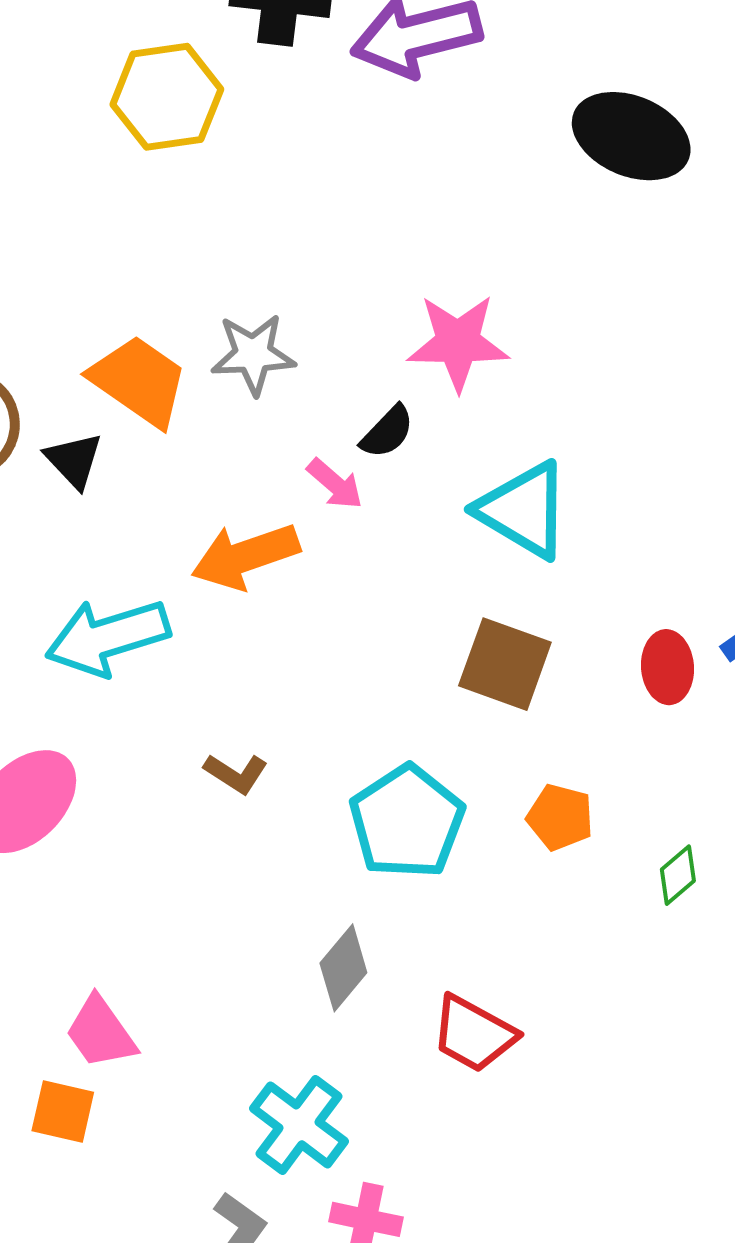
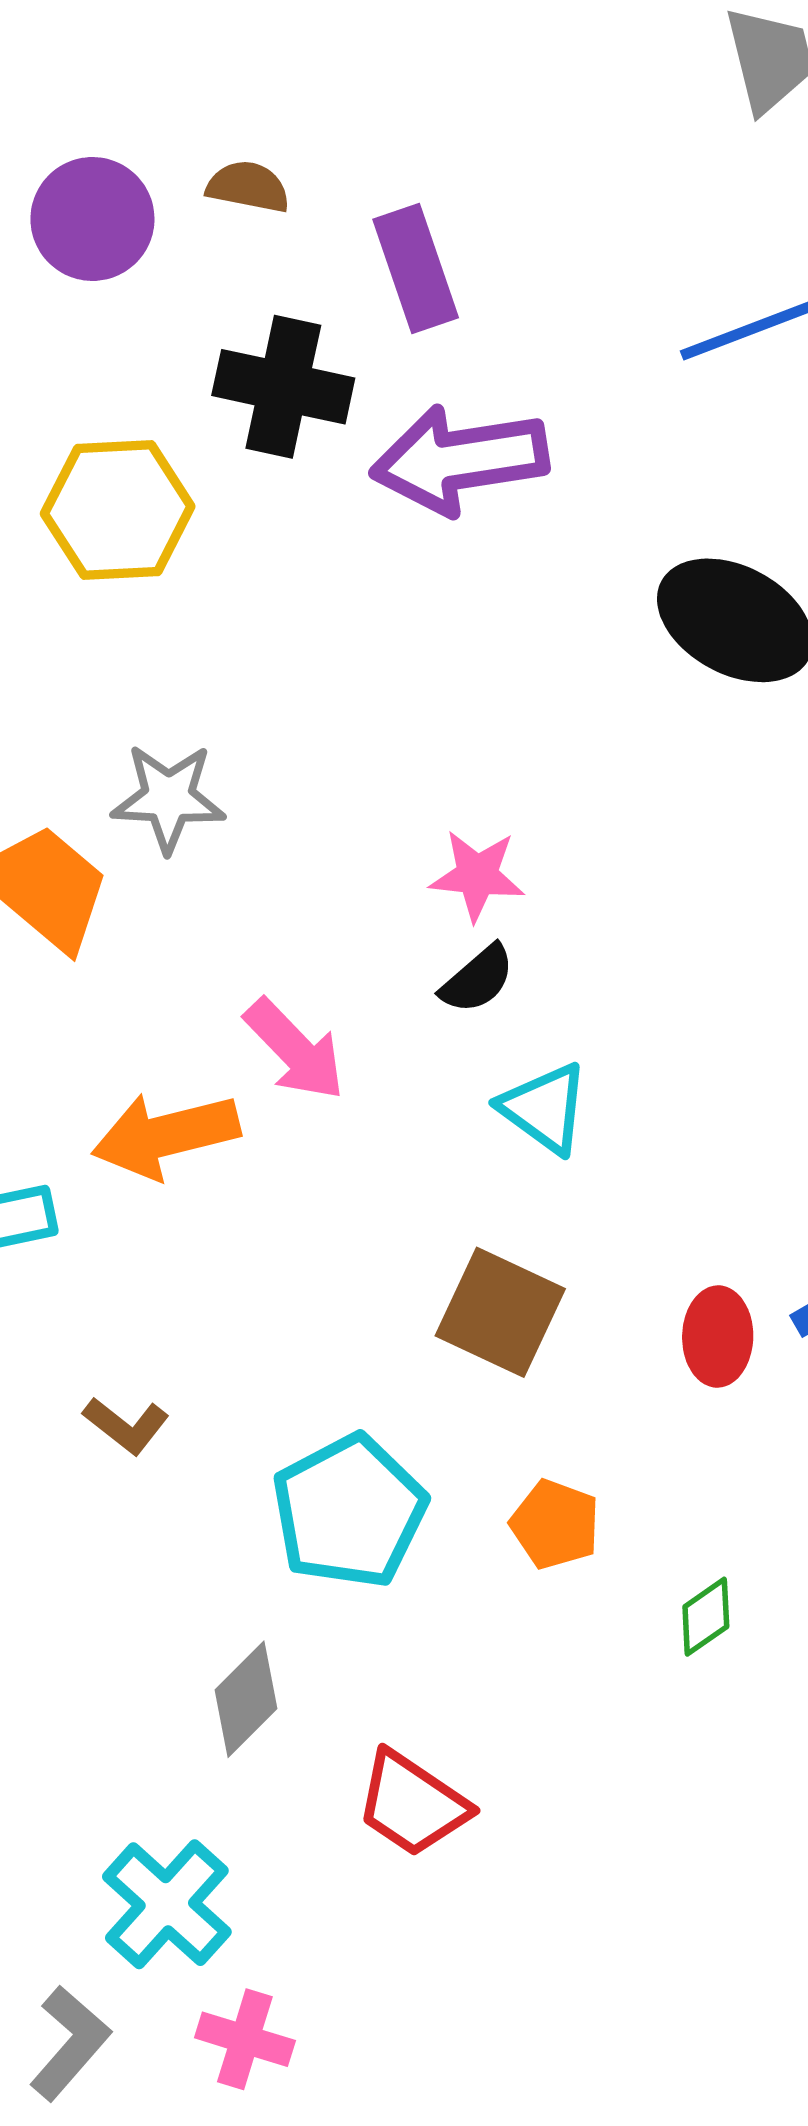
pink star: (458, 342) -> (477, 875), size x0.7
gray star: (253, 354) -> (168, 798), moved
black semicircle: (387, 432) -> (478, 979), moved
pink arrow: (335, 484) -> (295, 1050), size x1.4
cyan triangle: (524, 510) -> (544, 1108), size x0.7

